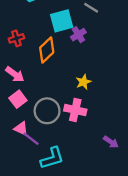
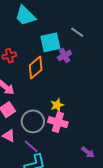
yellow star: (83, 82) -> (57, 105), moved
purple line: (31, 139) -> (31, 146), moved

